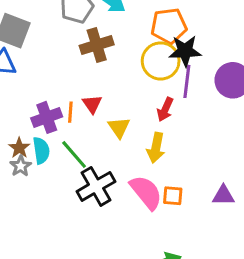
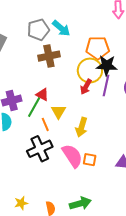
red triangle: (92, 104) -> (42, 95), turned -32
red arrow: (165, 109) -> (86, 87), moved
orange line: (70, 112) -> (45, 124), moved, turned -32
green line: (74, 155) -> (34, 107), moved, turned 65

